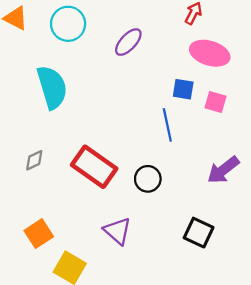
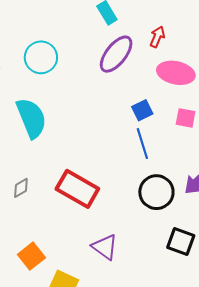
purple ellipse: (128, 42) -> (116, 54), moved, size x1.4
blue square: (183, 89) -> (142, 110), moved, turned -30
black circle: (148, 179) -> (156, 192), moved, size x1.4

